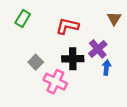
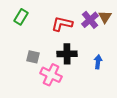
purple cross: (98, 49) -> (90, 20), moved
gray square: (36, 62) -> (33, 57), turned -32

